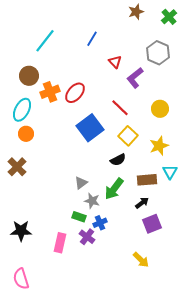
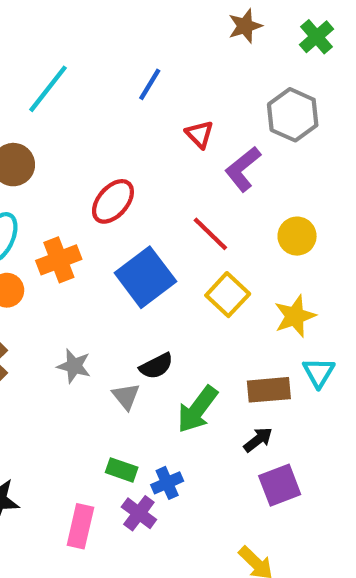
orange cross: (50, 92) -> (59, 260), moved
black semicircle: (118, 160) -> (156, 366), moved
gray triangle: (81, 183) -> (126, 396), turned -32
gray star: (92, 201) -> (74, 366), moved

